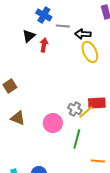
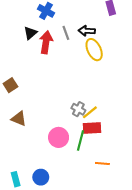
gray line: (63, 26) -> (66, 33), moved, turned 64
red arrow: (44, 45) -> (46, 42), size x1.5
red rectangle: (97, 103) -> (92, 128), moved
pink circle: (53, 123) -> (59, 137), moved

